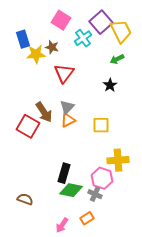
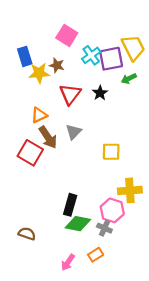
purple square: (101, 22) -> (111, 59), moved, turned 30
black star: (110, 85) -> (100, 93), moved
orange triangle: (68, 120) -> (39, 115), moved

